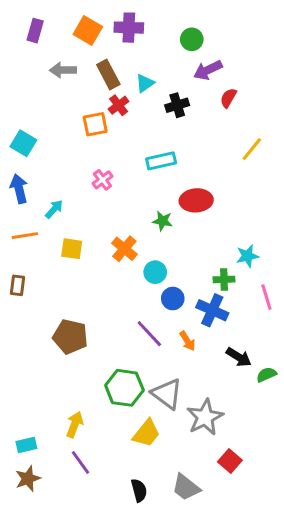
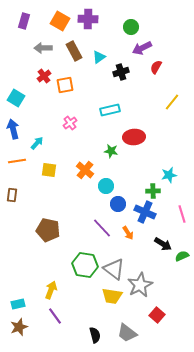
red cross: (119, 105) -> (44, 76), moved
pink line: (266, 297) -> (182, 214), moved
yellow trapezoid: (146, 433) -> (112, 296), moved, turned 60

